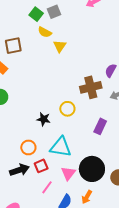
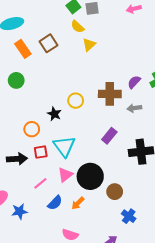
brown square: (13, 46) -> (49, 43), moved, turned -36
yellow circle: (67, 109) -> (76, 101), moved
orange circle: (28, 147) -> (32, 129), moved
cyan triangle: (61, 147) -> (64, 146), turned 30
red square: (41, 166) -> (41, 152), moved

